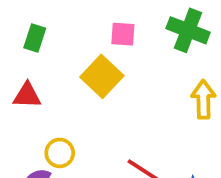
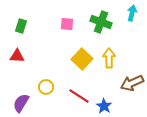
yellow square: (102, 76) -> (82, 59), moved
yellow circle: (60, 153) -> (46, 87), moved

